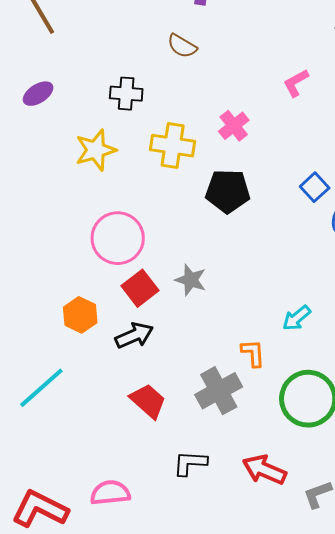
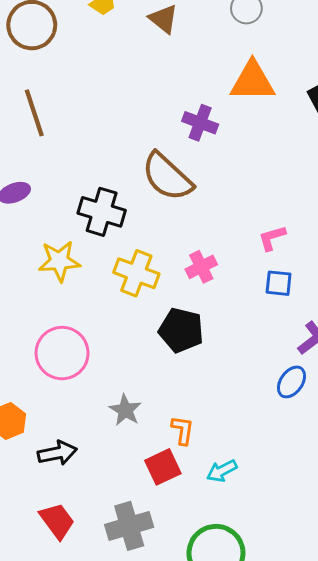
brown semicircle: (182, 46) -> (167, 177), size x1.8
black cross: (126, 94) -> (102, 212), size x1.4
blue square: (315, 187) -> (279, 283), moved, turned 36
red square: (140, 288) -> (163, 467), moved
orange L-shape: (253, 353) -> (183, 430), moved

